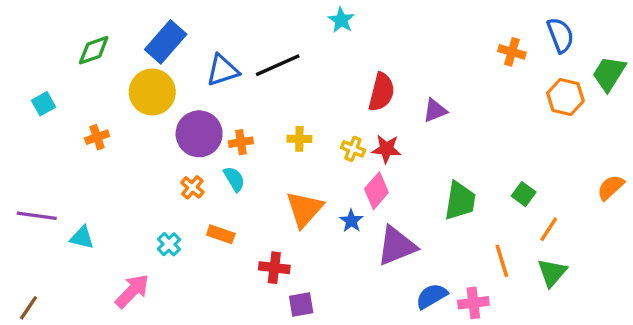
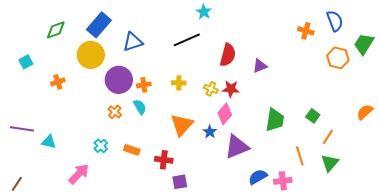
black line: (278, 65) -> (187, 40), moved
orange rectangle: (221, 234) -> (132, 150), moved

